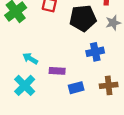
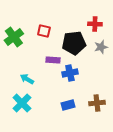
blue cross: (95, 52) -> (70, 73), moved
purple rectangle: (57, 71) -> (53, 60), moved

